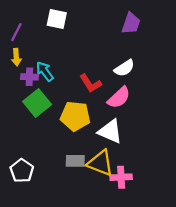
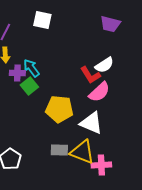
purple trapezoid: (131, 23) -> (110, 24), turned 85
red L-shape: (91, 83) -> (90, 75), moved
green square: (37, 103) -> (29, 86), moved, size x0.7

